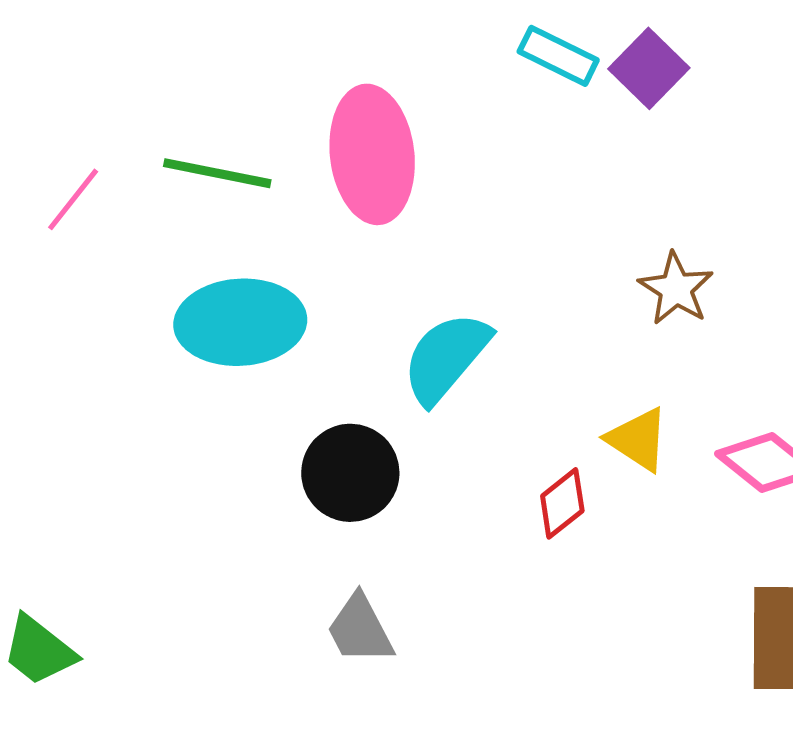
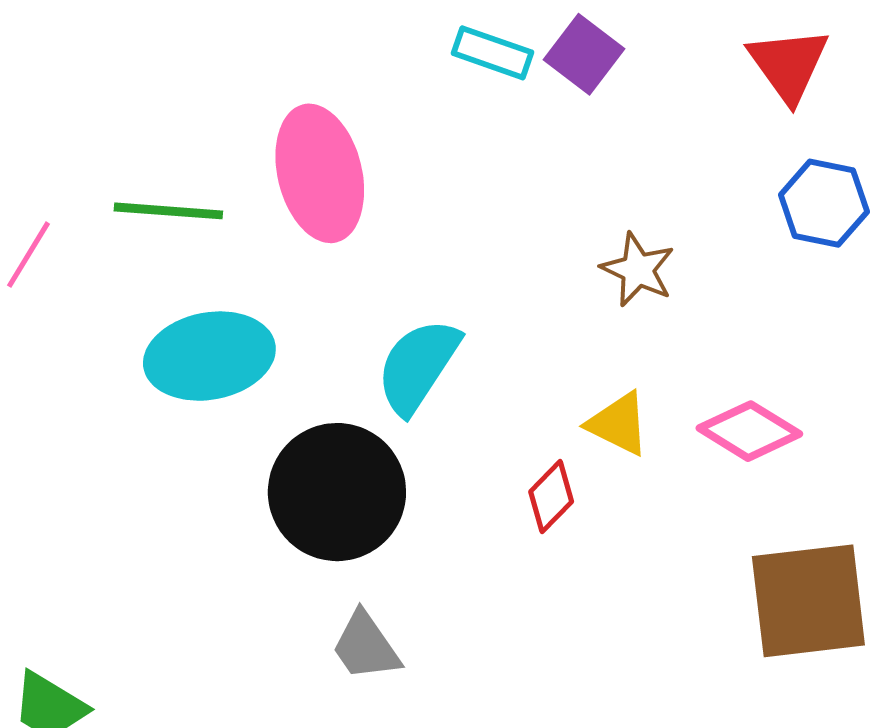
black circle: (350, 473) -> (337, 492), size x1.4

